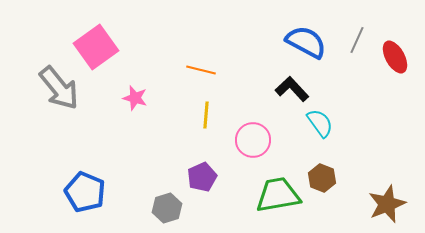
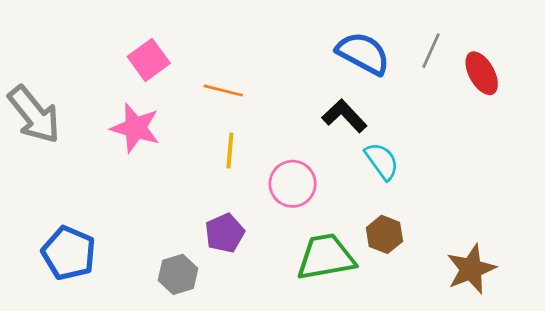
pink square: (96, 47) -> (149, 60), moved, size x0.7
pink star: (135, 98) -> (135, 128), size x1.5

